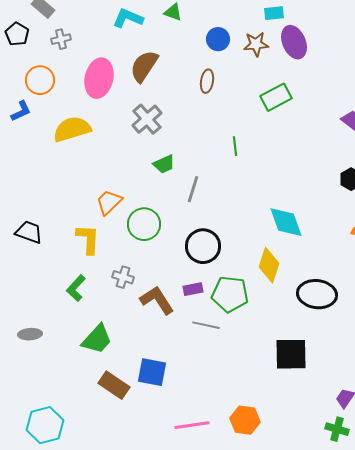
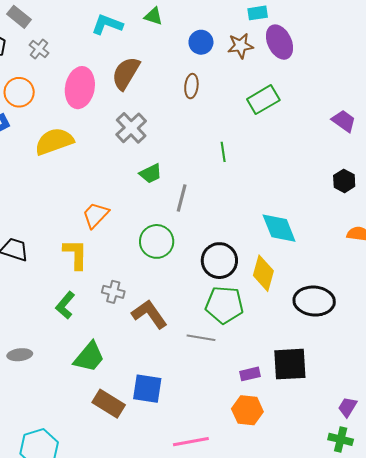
gray cross: (61, 39) -> (39, 49), turned -36
green circle: (144, 224) -> (157, 241), moved
black circle: (203, 246) -> (219, 261), moved
purple rectangle: (193, 289) -> (250, 374), moved
orange hexagon: (245, 420) -> (247, 410), moved

